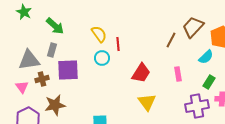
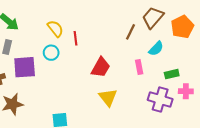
cyan semicircle: (206, 57) -> (156, 49), moved
cyan circle: (102, 58) -> (51, 53), moved
green rectangle: (209, 82) -> (172, 74), turned 48
purple cross: (197, 106) -> (160, 99), turned 30

